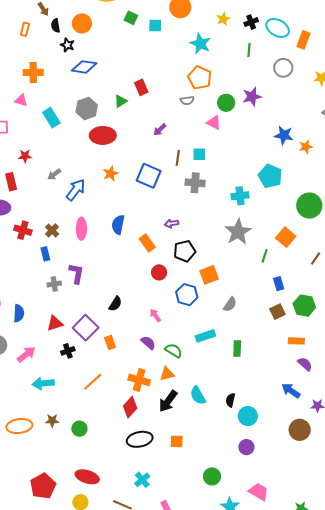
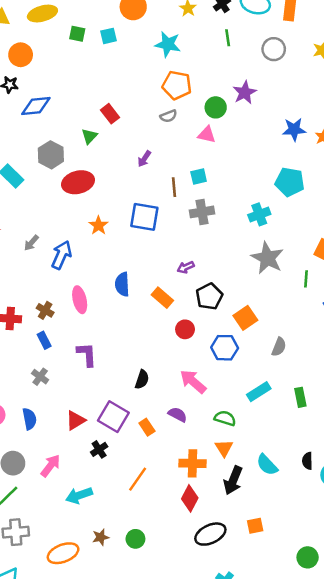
gray cross: (54, 284) -> (40, 377), moved, turned -32
pink arrow: (155, 315) -> (193, 382), size x1.6
purple semicircle: (148, 343) -> (178, 415), moved
orange triangle: (167, 374) -> (224, 448), turned -35

